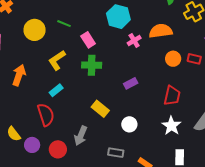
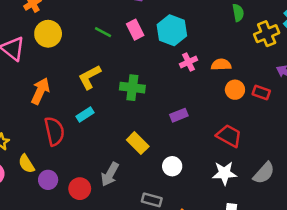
yellow circle: (35, 30) -> (48, 34), moved
orange semicircle: (161, 31) -> (221, 65), moved, size x0.7
pink rectangle: (88, 40) -> (135, 30), moved
red trapezoid: (172, 96) -> (229, 136), turned -80
red semicircle: (46, 115) -> (54, 131), moved
white star: (171, 126) -> (224, 173), turned 30

